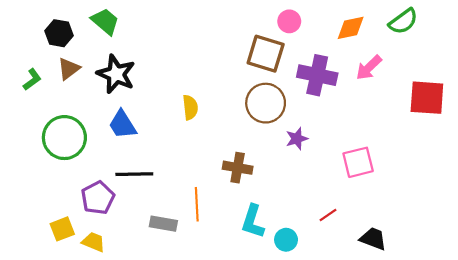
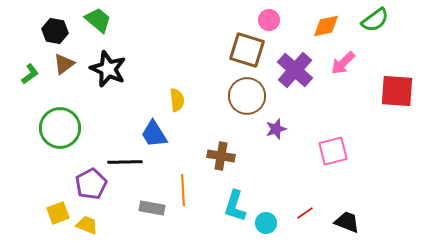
purple cross: (317, 75) -> (295, 70), turned 30
blue trapezoid: (122, 125) -> (154, 134), moved
red line: (328, 215) -> (305, 213), moved

